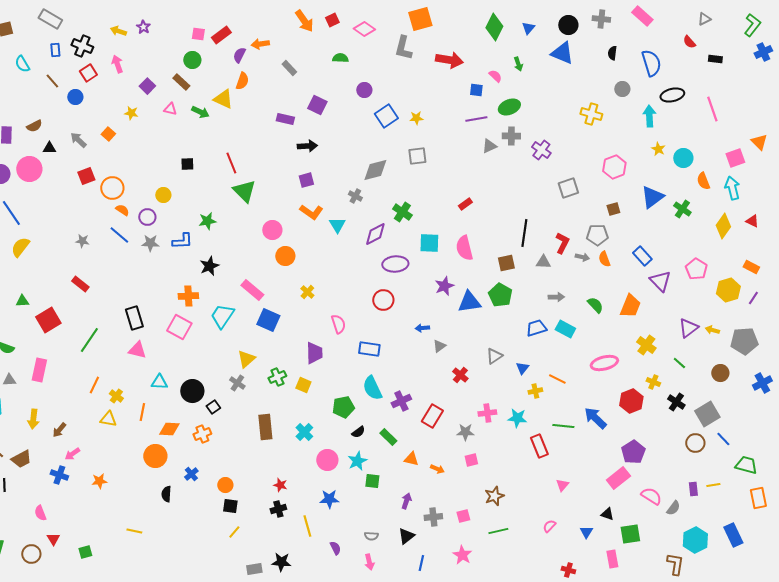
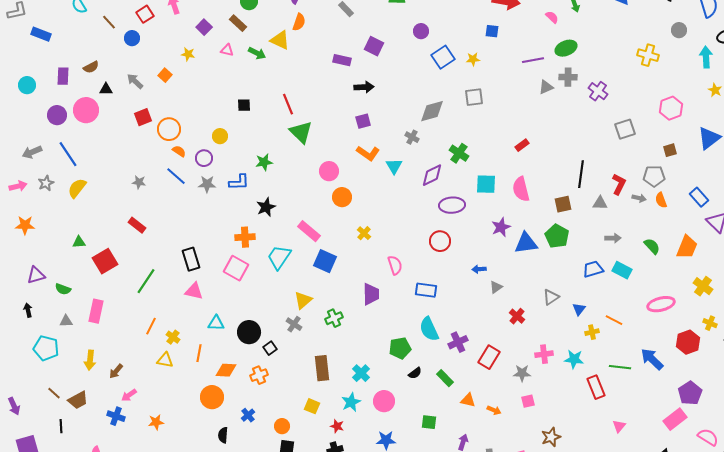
blue square: (476, 90) -> (492, 31), moved
yellow square: (303, 385) -> (312, 406), moved
cyan star: (357, 461) -> (351, 402), moved

